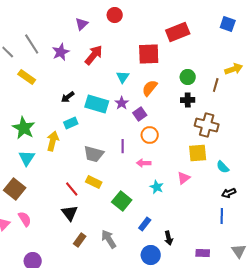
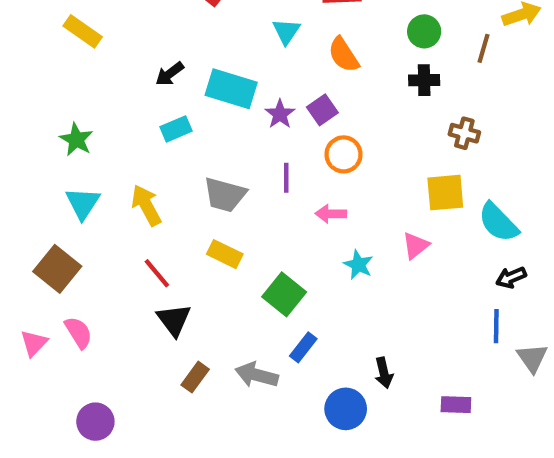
orange semicircle: (150, 88) -> (344, 55), turned -72
purple star: (122, 103) -> (280, 114), moved
brown cross: (207, 125) -> (464, 133), size x0.6
green star: (24, 128) -> (76, 140), size x0.7
yellow arrow: (53, 141) -> (146, 205), moved, turned -42
cyan semicircle: (223, 167) -> (498, 222), size x1.5
red line: (72, 189) -> (157, 273), moved
blue rectangle: (145, 224) -> (303, 347), moved
gray arrow: (109, 239) -> (257, 375), turned -42
gray triangle: (239, 251) -> (532, 358), moved

